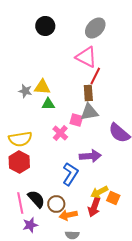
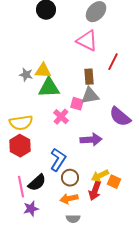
red line: (95, 76) -> (113, 62), moved
green triangle: (48, 104) -> (49, 88), size x1.6
blue L-shape: (70, 174) -> (58, 160), moved
black semicircle: (36, 199) -> (37, 183), turned 90
brown circle: (56, 204) -> (70, 178), moved

